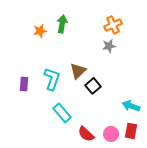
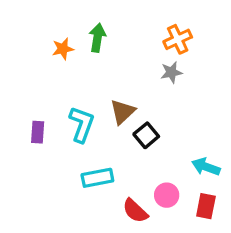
cyan rectangle: (62, 113) -> (97, 178), turned -60
pink circle: (111, 134) -> (167, 195), moved

